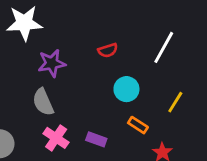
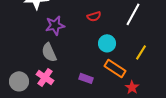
orange rectangle: (138, 125) -> (115, 68), size x1.5
pink cross: (56, 138) -> (45, 77), moved

